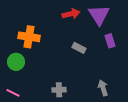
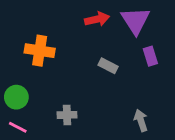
green circle: (16, 62) -> (16, 97), moved
gray cross: (59, 90) -> (67, 115), moved

